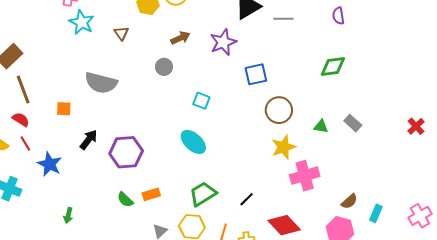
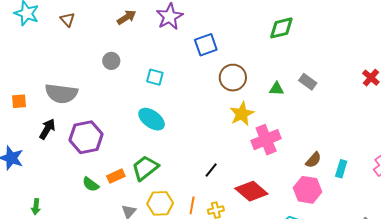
gray circle: (164, 67) -> (111, 61), moved
gray semicircle: (101, 83) -> (61, 93), moved
green trapezoid: (203, 194) -> (145, 168), moved

